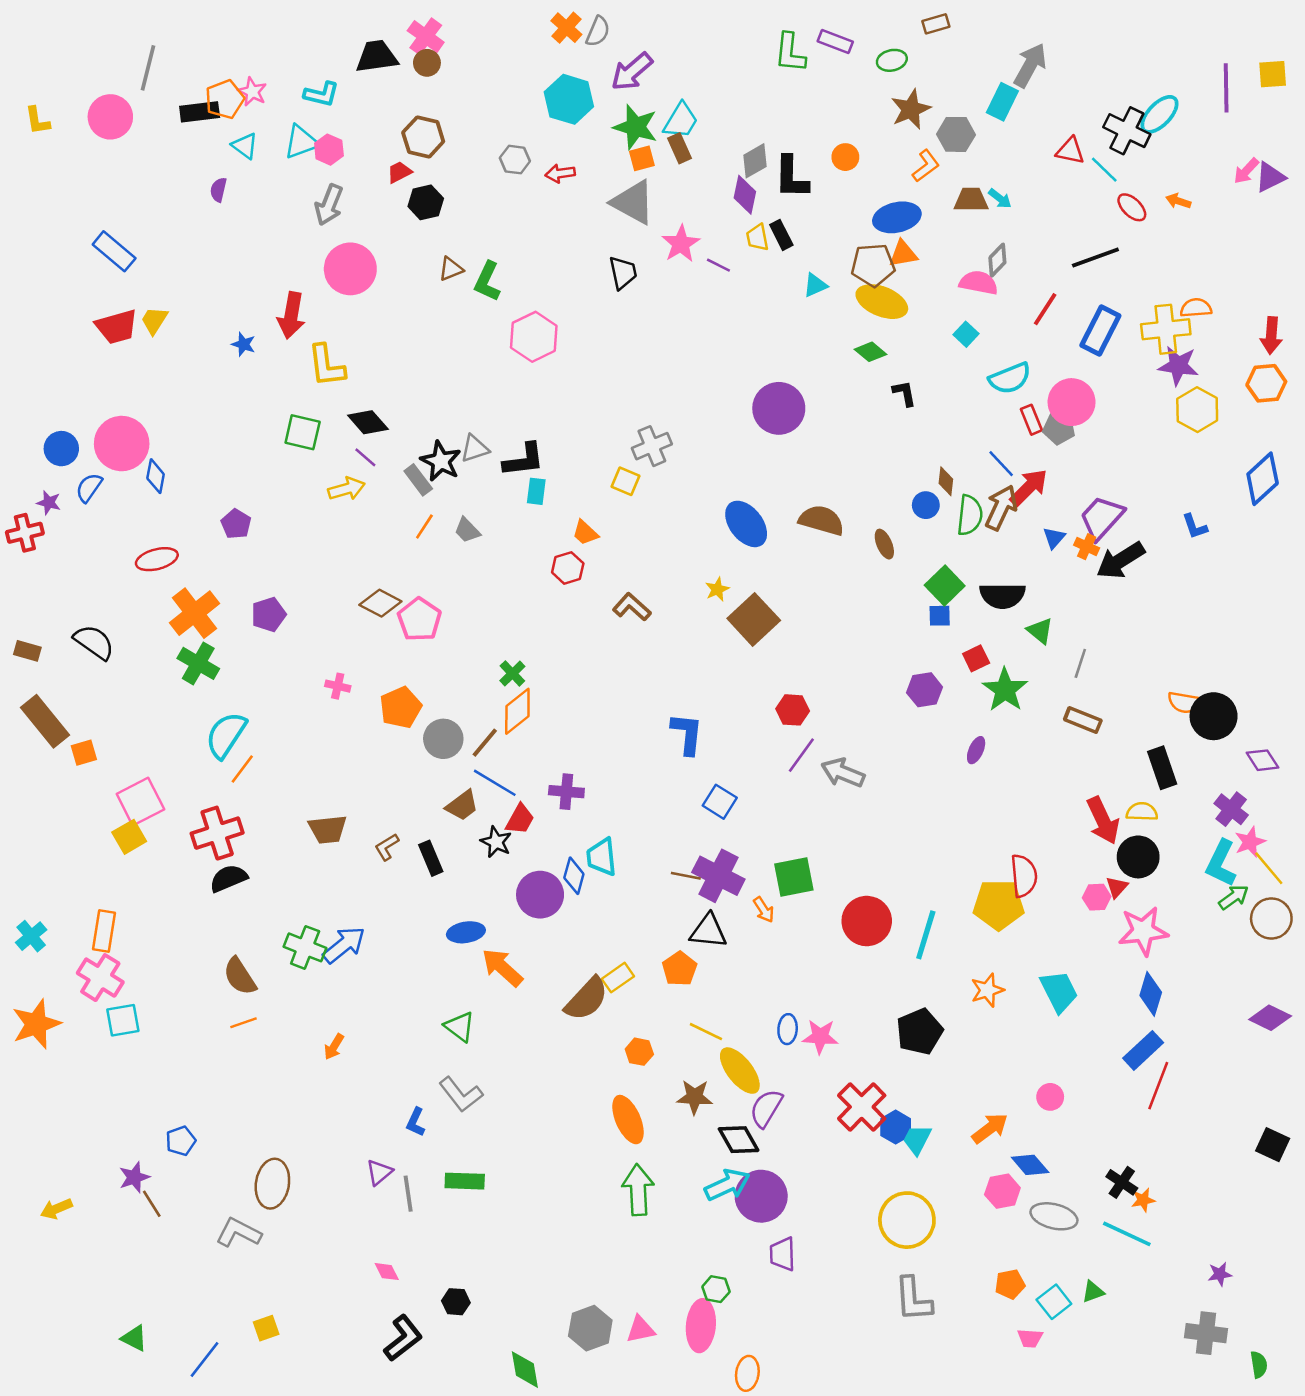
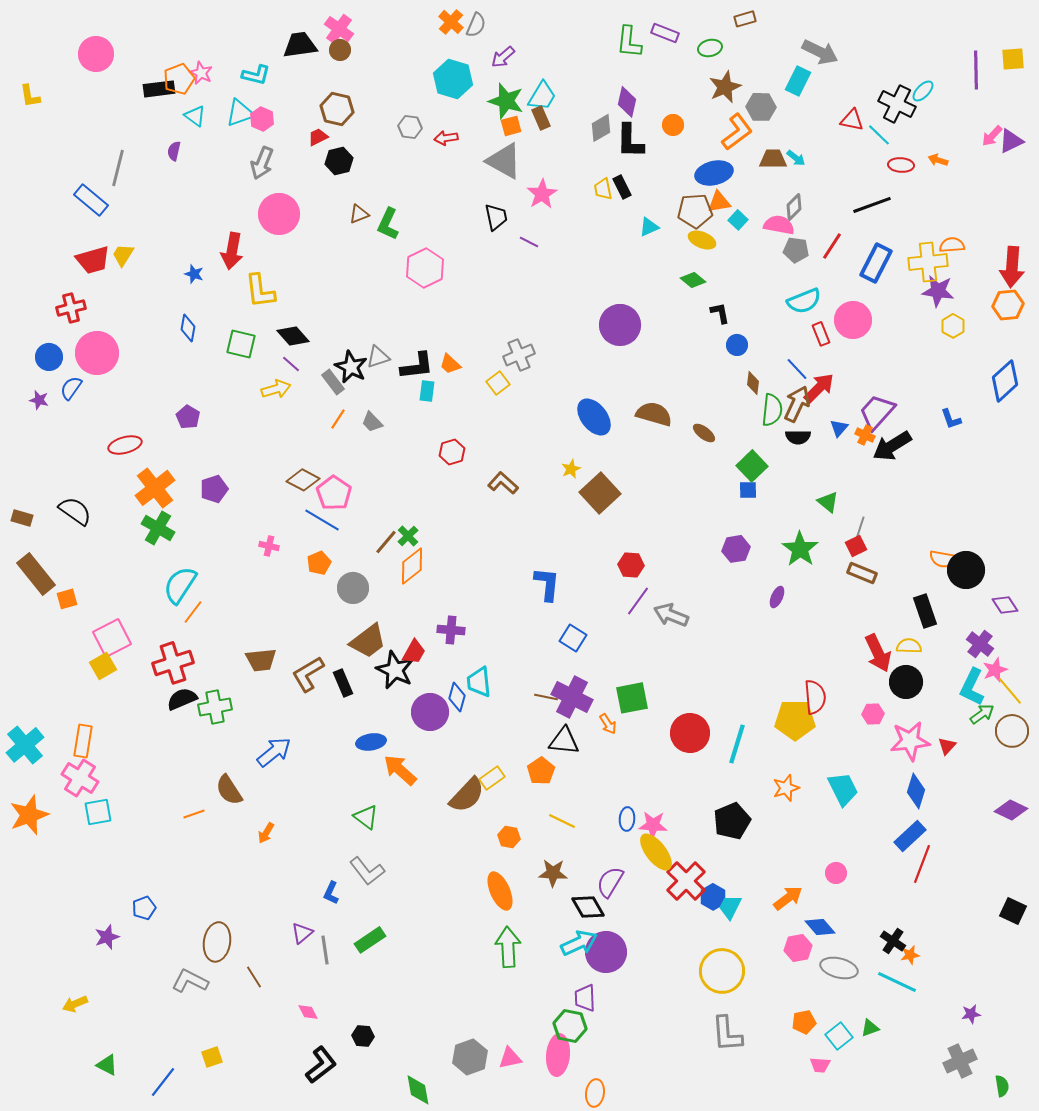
gray arrow: (1030, 65) -> (820, 52), turned 87
gray line: (148, 68) -> (118, 168), moved
purple arrow: (632, 72) -> (503, 57), size x0.7
cyan ellipse: (1159, 114) -> (923, 91), size x0.7
pink circle: (110, 117) -> (96, 54), moved
orange L-shape: (926, 166) -> (737, 132), size x1.4
purple diamond: (745, 195) -> (627, 102), moved
red ellipse: (1132, 207) -> (901, 165), turned -40
purple line: (718, 265) -> (529, 242), moved
yellow ellipse: (882, 302) -> (702, 240), size x0.7
cyan square: (966, 334) -> (738, 220), moved
red arrow: (1271, 335) -> (1012, 267), size x1.4
yellow hexagon: (1197, 410) -> (953, 326), size x0.7
gray pentagon: (1059, 428) -> (796, 250), moved
blue diamond: (156, 476) -> (188, 328), moved
yellow square: (625, 481) -> (498, 383), turned 30
blue circle: (926, 505) -> (737, 345), moved
red cross: (25, 533) -> (71, 308), moved
orange trapezoid: (585, 533) -> (450, 364), moved
brown ellipse: (884, 544) -> (704, 433), turned -30
black semicircle: (1002, 596) -> (798, 437), moved, size x0.7
red square: (976, 658) -> (856, 546), moved
orange pentagon: (401, 707) -> (319, 563), size x0.7
brown line: (485, 743) -> (386, 542), moved
blue line: (495, 783) -> (322, 520), moved
brown trapezoid: (462, 805) -> (368, 641), size x1.4
black star: (496, 842) -> (395, 670), size x1.5
brown L-shape: (387, 847) -> (308, 674), size x1.6
red triangle: (1117, 887) -> (947, 746), moved
cyan cross: (31, 936) -> (25, 745), size x1.5
green cross: (305, 947) -> (215, 707), moved, turned -32
brown semicircle: (240, 976) -> (229, 790), moved
yellow ellipse: (740, 1071) -> (656, 852), moved
green rectangle: (465, 1181) -> (370, 940), turned -36
brown line: (152, 1204) -> (254, 977), moved
yellow arrow: (56, 1209) -> (75, 1004), moved
purple trapezoid: (783, 1254) -> (585, 998), moved
green hexagon: (716, 1289) -> (570, 1026), size x1.5
gray cross: (1206, 1333) -> (960, 1061), turned -32

